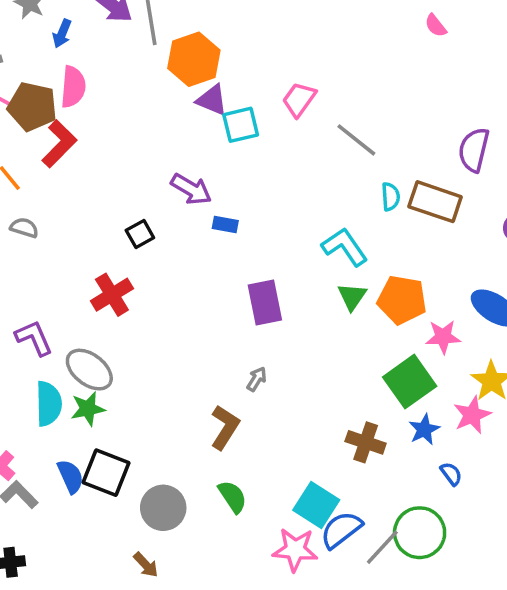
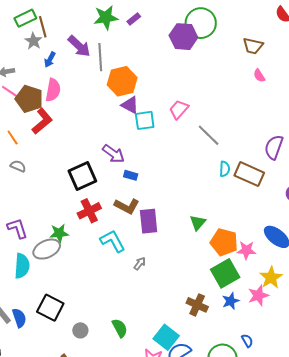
black square: (140, 234) -> (82, 176), size x1.8
cyan L-shape: (345, 247) -> (113, 241), moved
red cross: (112, 295) -> (89, 211), moved
orange pentagon: (402, 300) -> (224, 242), moved
gray ellipse: (89, 370) -> (47, 249), turned -68
green star: (88, 409) -> (59, 233), moved
brown L-shape: (225, 427) -> (127, 206), moved, turned 80
blue semicircle: (451, 474) -> (247, 341), moved
blue semicircle: (70, 476) -> (19, 318), moved
gray circle: (163, 508) -> (80, 330), size x0.6

